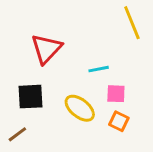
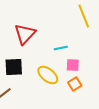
orange square: (119, 121) -> (75, 84), turned 32

